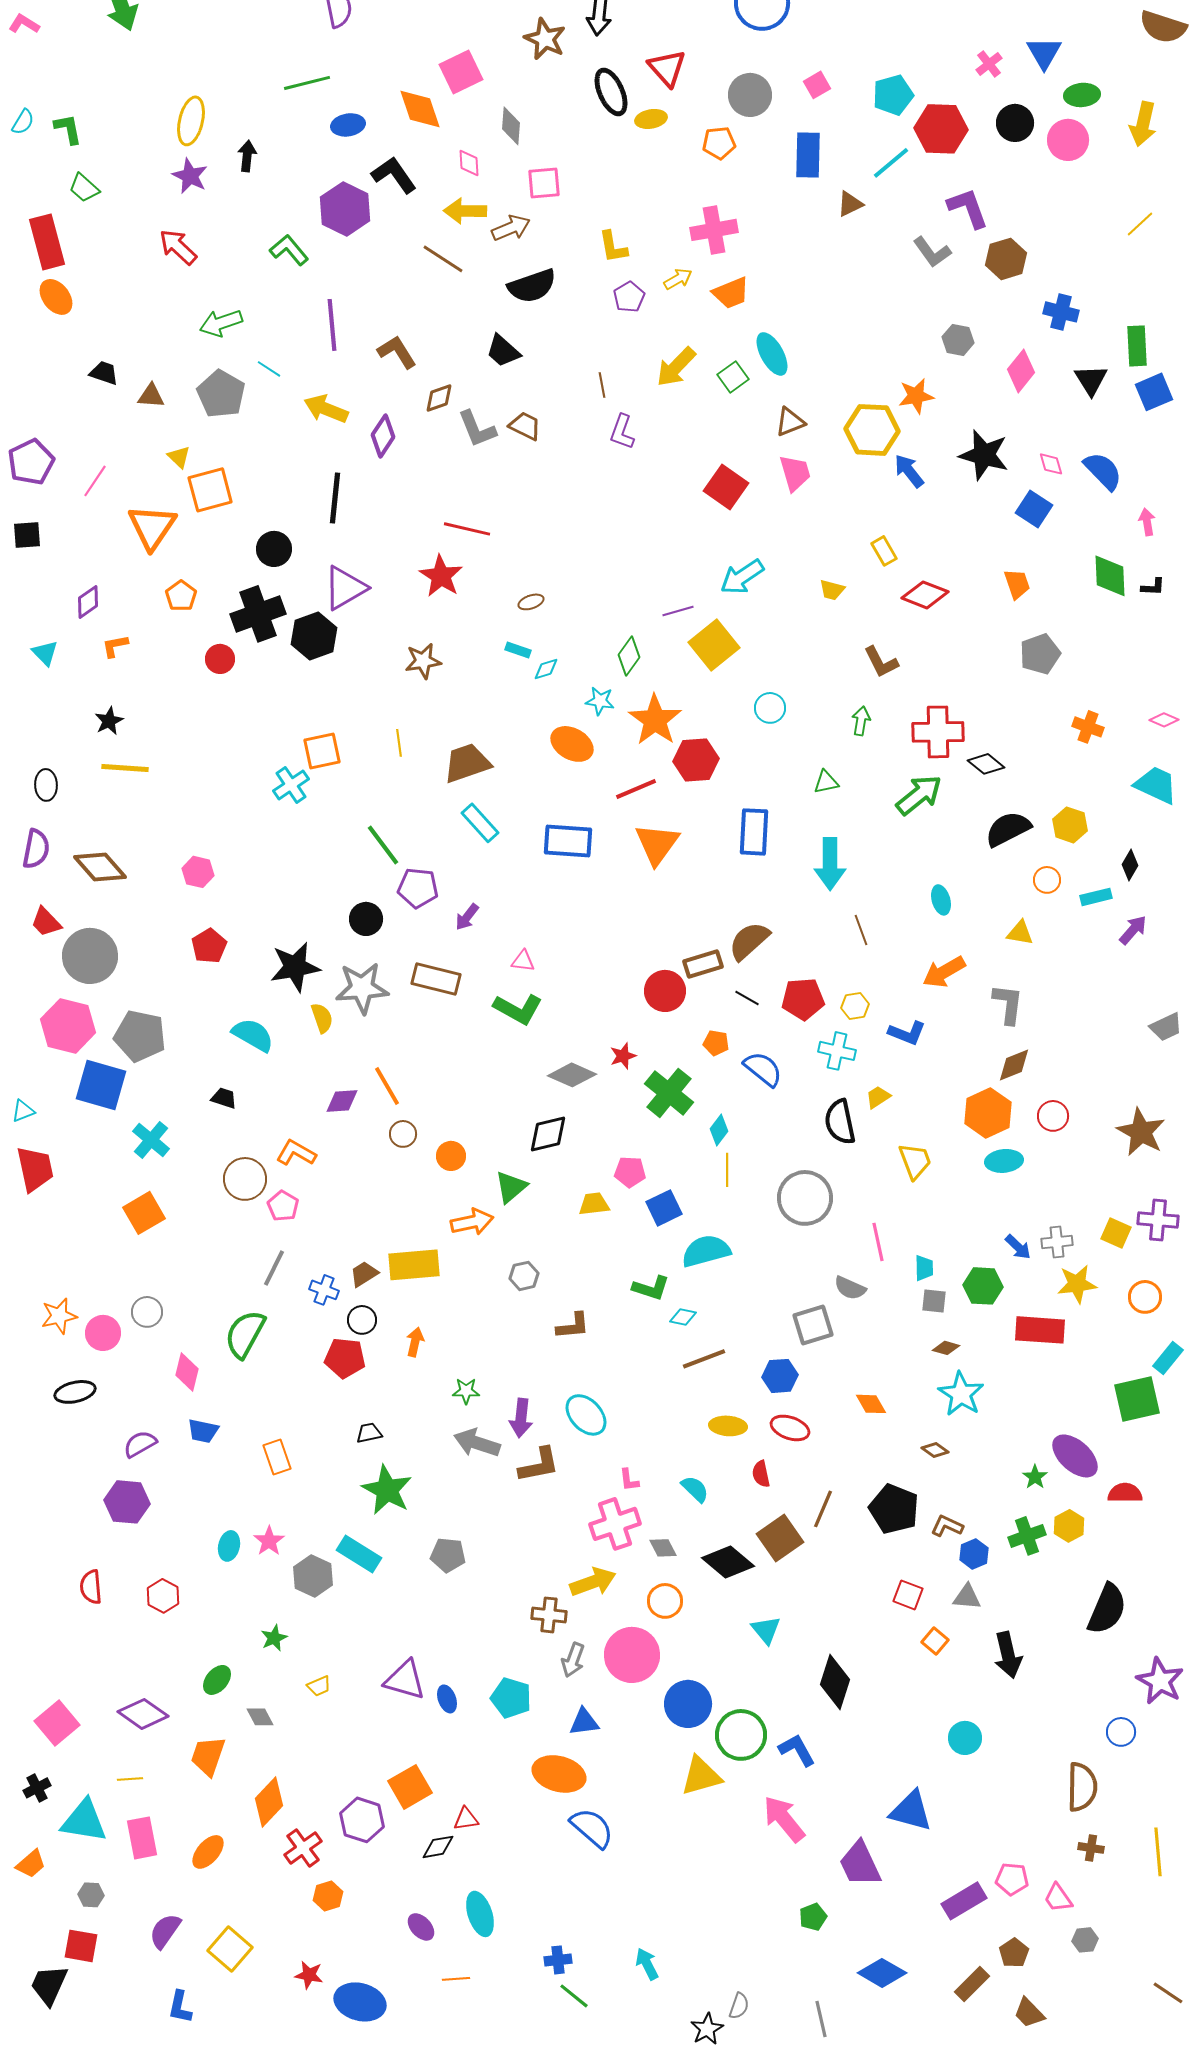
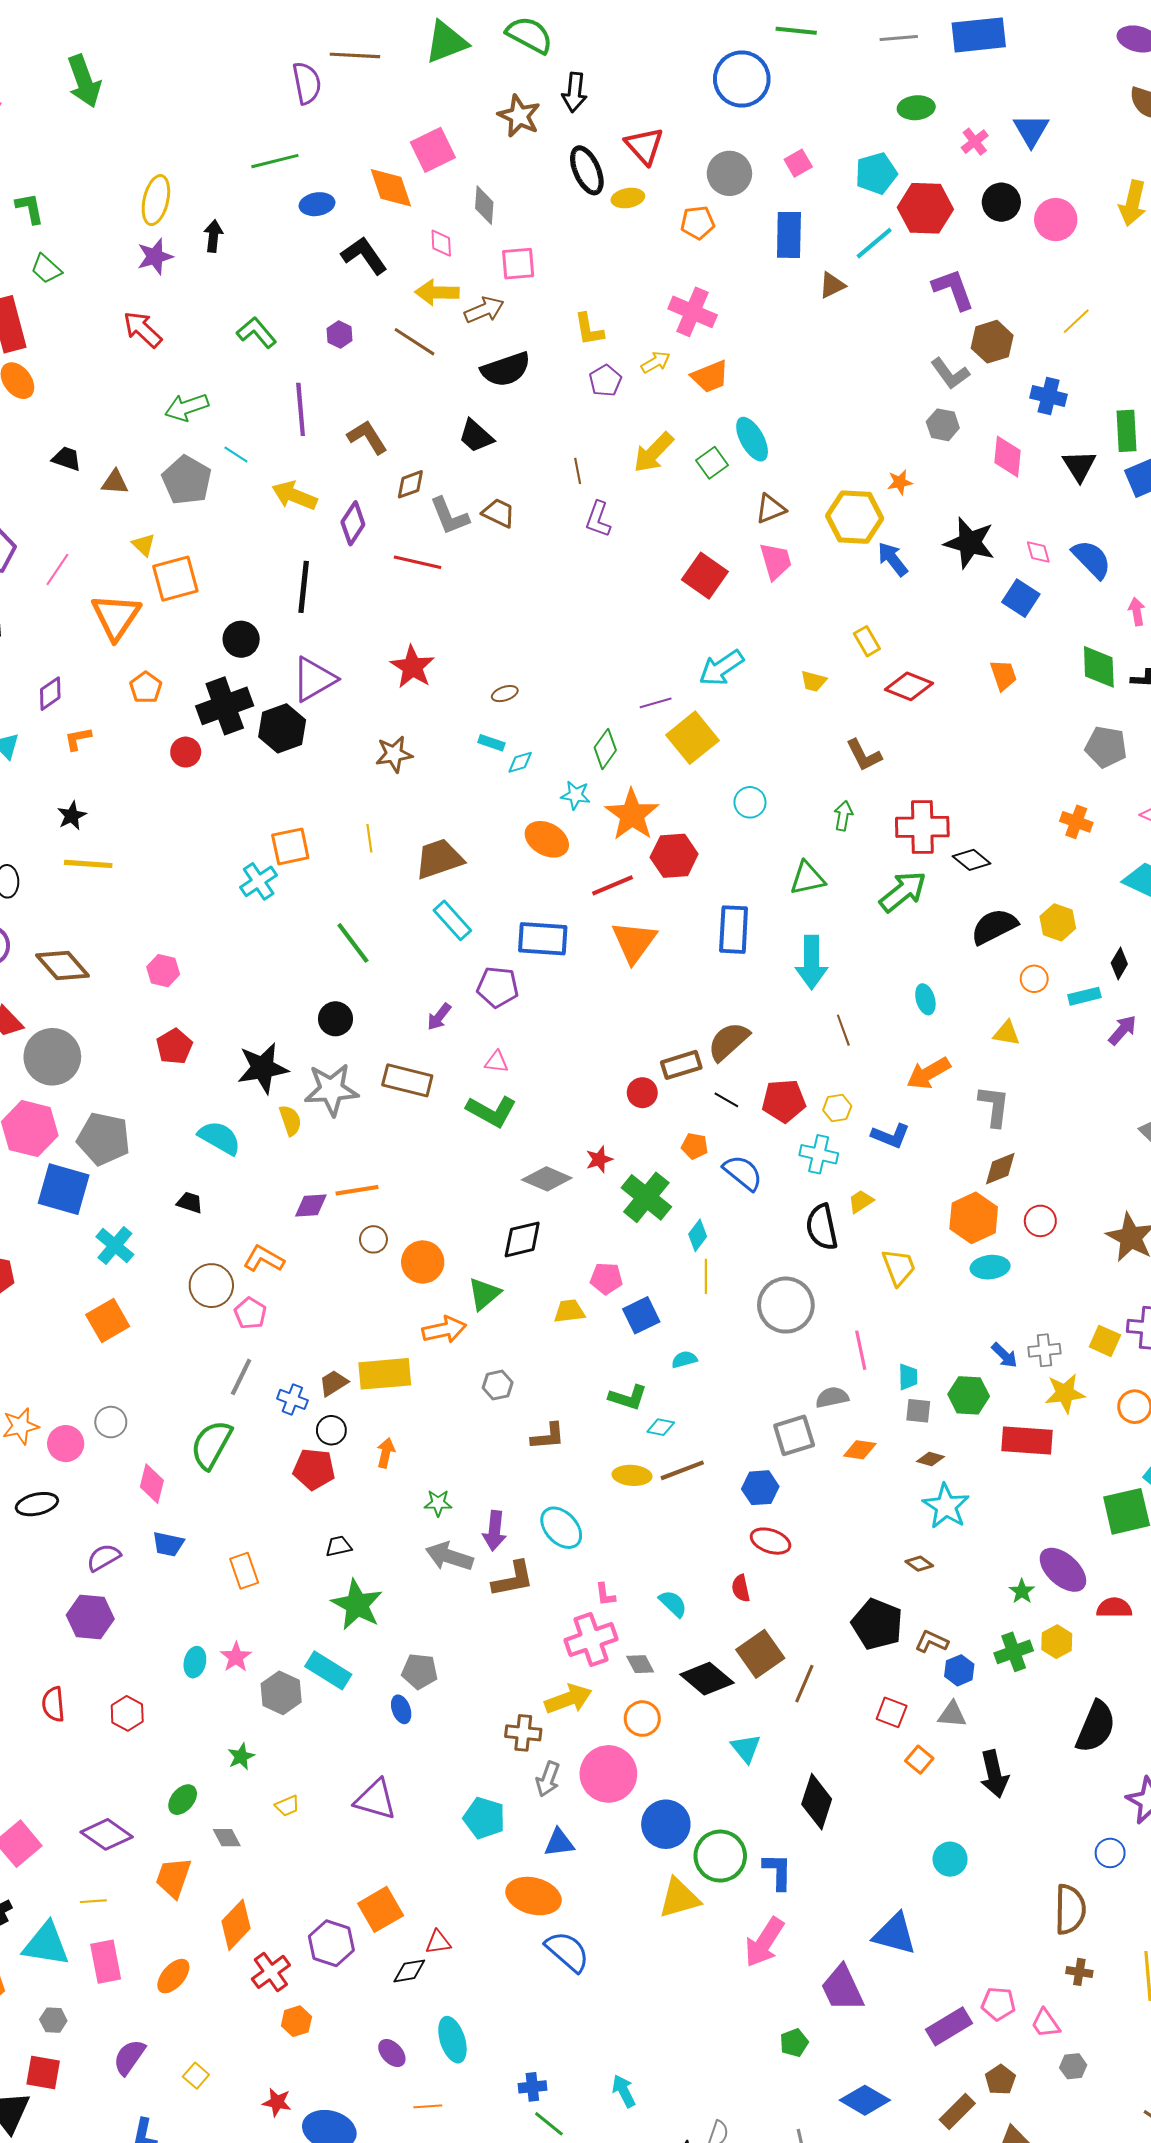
green ellipse: (1082, 95) -> (916, 108), moved
purple star: (190, 176) -> (155, 256), turned 30
purple hexagon: (345, 209) -> (340, 334), moved, size x0.5
yellow line: (1140, 224) -> (1076, 321), moved
pink cross: (714, 230) -> (693, 312), turned 33
gray L-shape: (932, 252) -> (950, 373), moved
pink diamond: (1021, 371) -> (1008, 457), turned -33
orange star: (916, 396) -> (900, 482), size x0.7
red line: (467, 529) -> (418, 562), moved
gray pentagon: (1040, 654) -> (1106, 747), moved, turned 30
green triangle: (826, 782) -> (807, 878), size x1.4
purple pentagon: (418, 888) -> (498, 987), moved
red circle: (665, 991) -> (642, 1093), size x0.7
orange line: (387, 1086) -> (357, 1190), turned -69
orange circle: (451, 1156) -> (423, 1262), size x1.4
cyan semicircle: (706, 1251) -> (684, 1359), size x0.5
gray semicircle: (850, 1288) -> (832, 1397), turned 144
orange diamond: (871, 1404) -> (860, 1450), moved, turned -52
yellow ellipse: (728, 1426) -> (632, 1475), moved
brown line: (823, 1509) -> (804, 1684), moved
blue ellipse: (447, 1699) -> (401, 1709), moved
blue L-shape: (797, 1750) -> (778, 1871), turned 30
pink arrow: (784, 1819) -> (764, 1942), turned -108
yellow square: (230, 1949) -> (196, 2076), size x0.6

